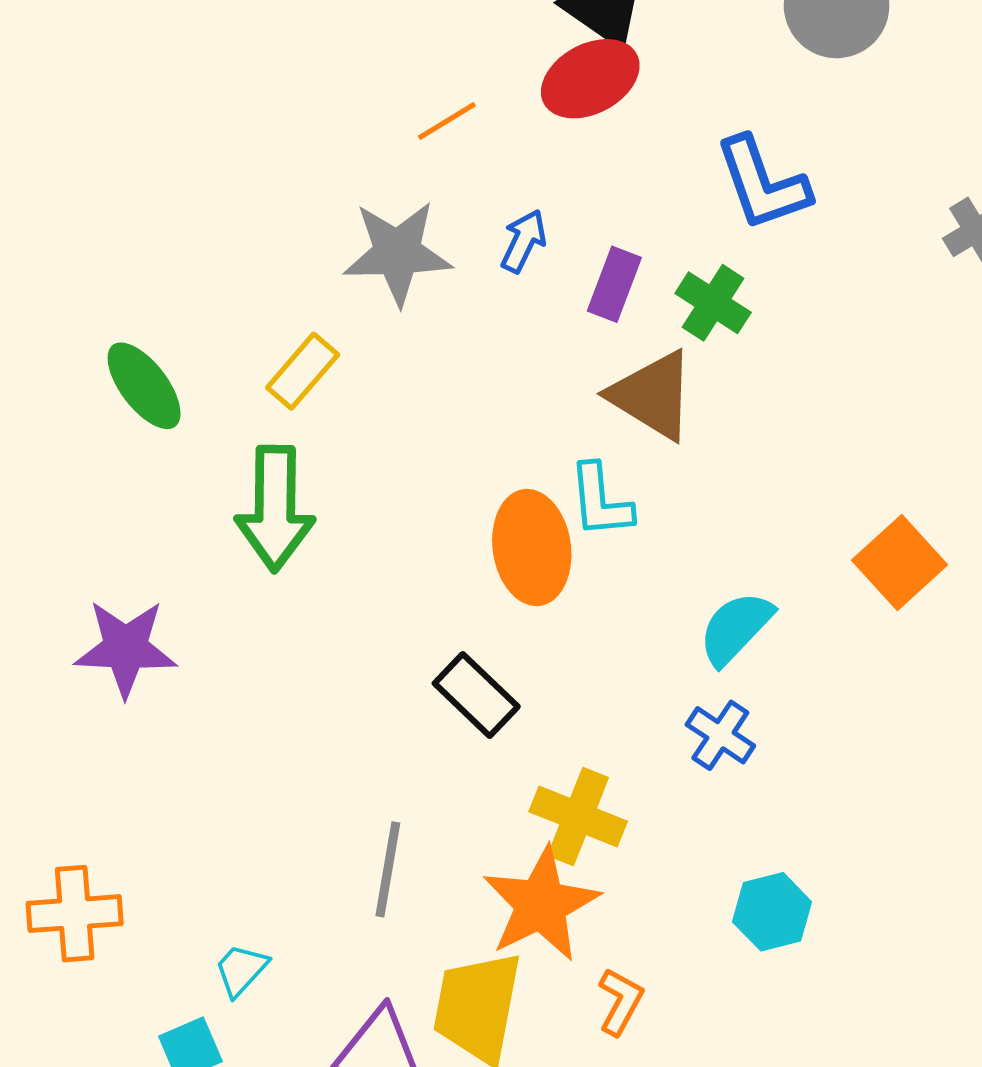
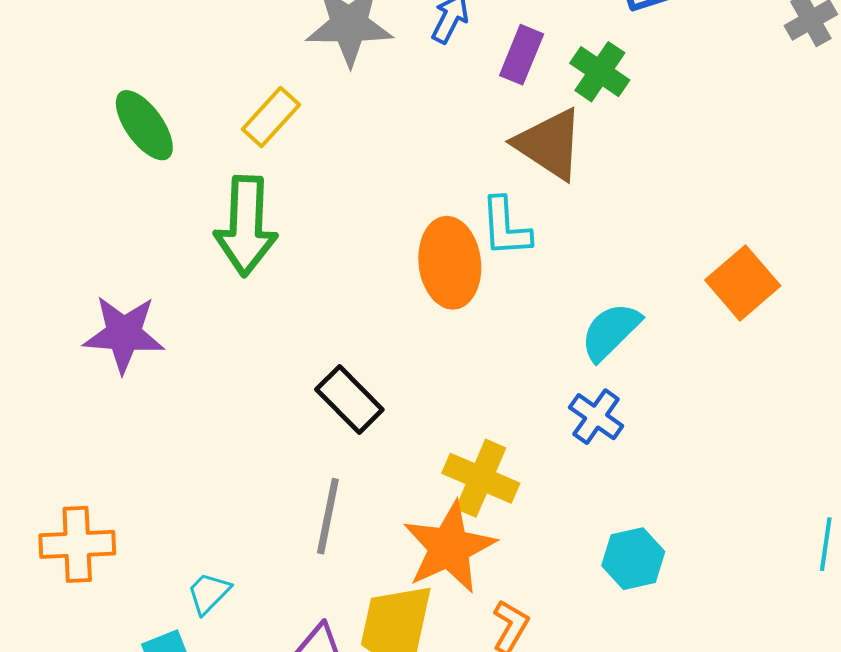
black rectangle: (476, 695) -> (349, 400), moved

